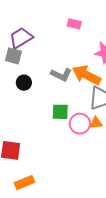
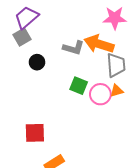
gray square: (13, 56) -> (22, 37), turned -36
green square: (60, 112) -> (79, 86), turned 30

